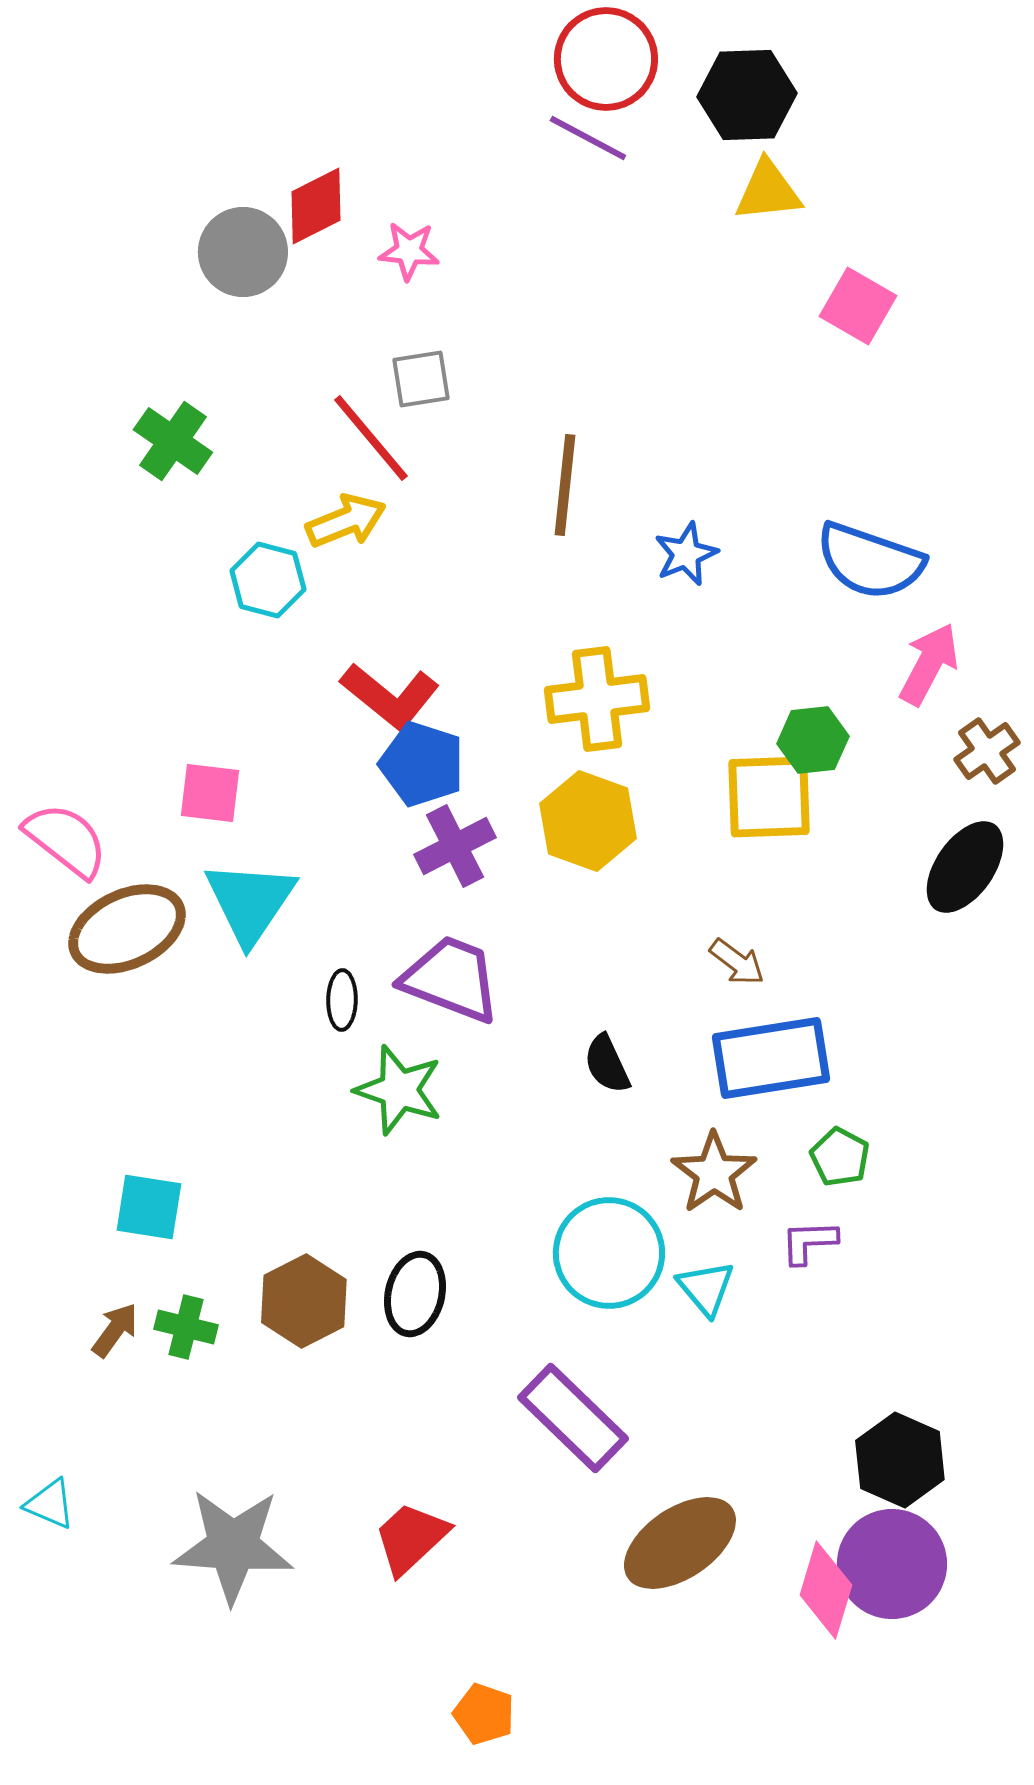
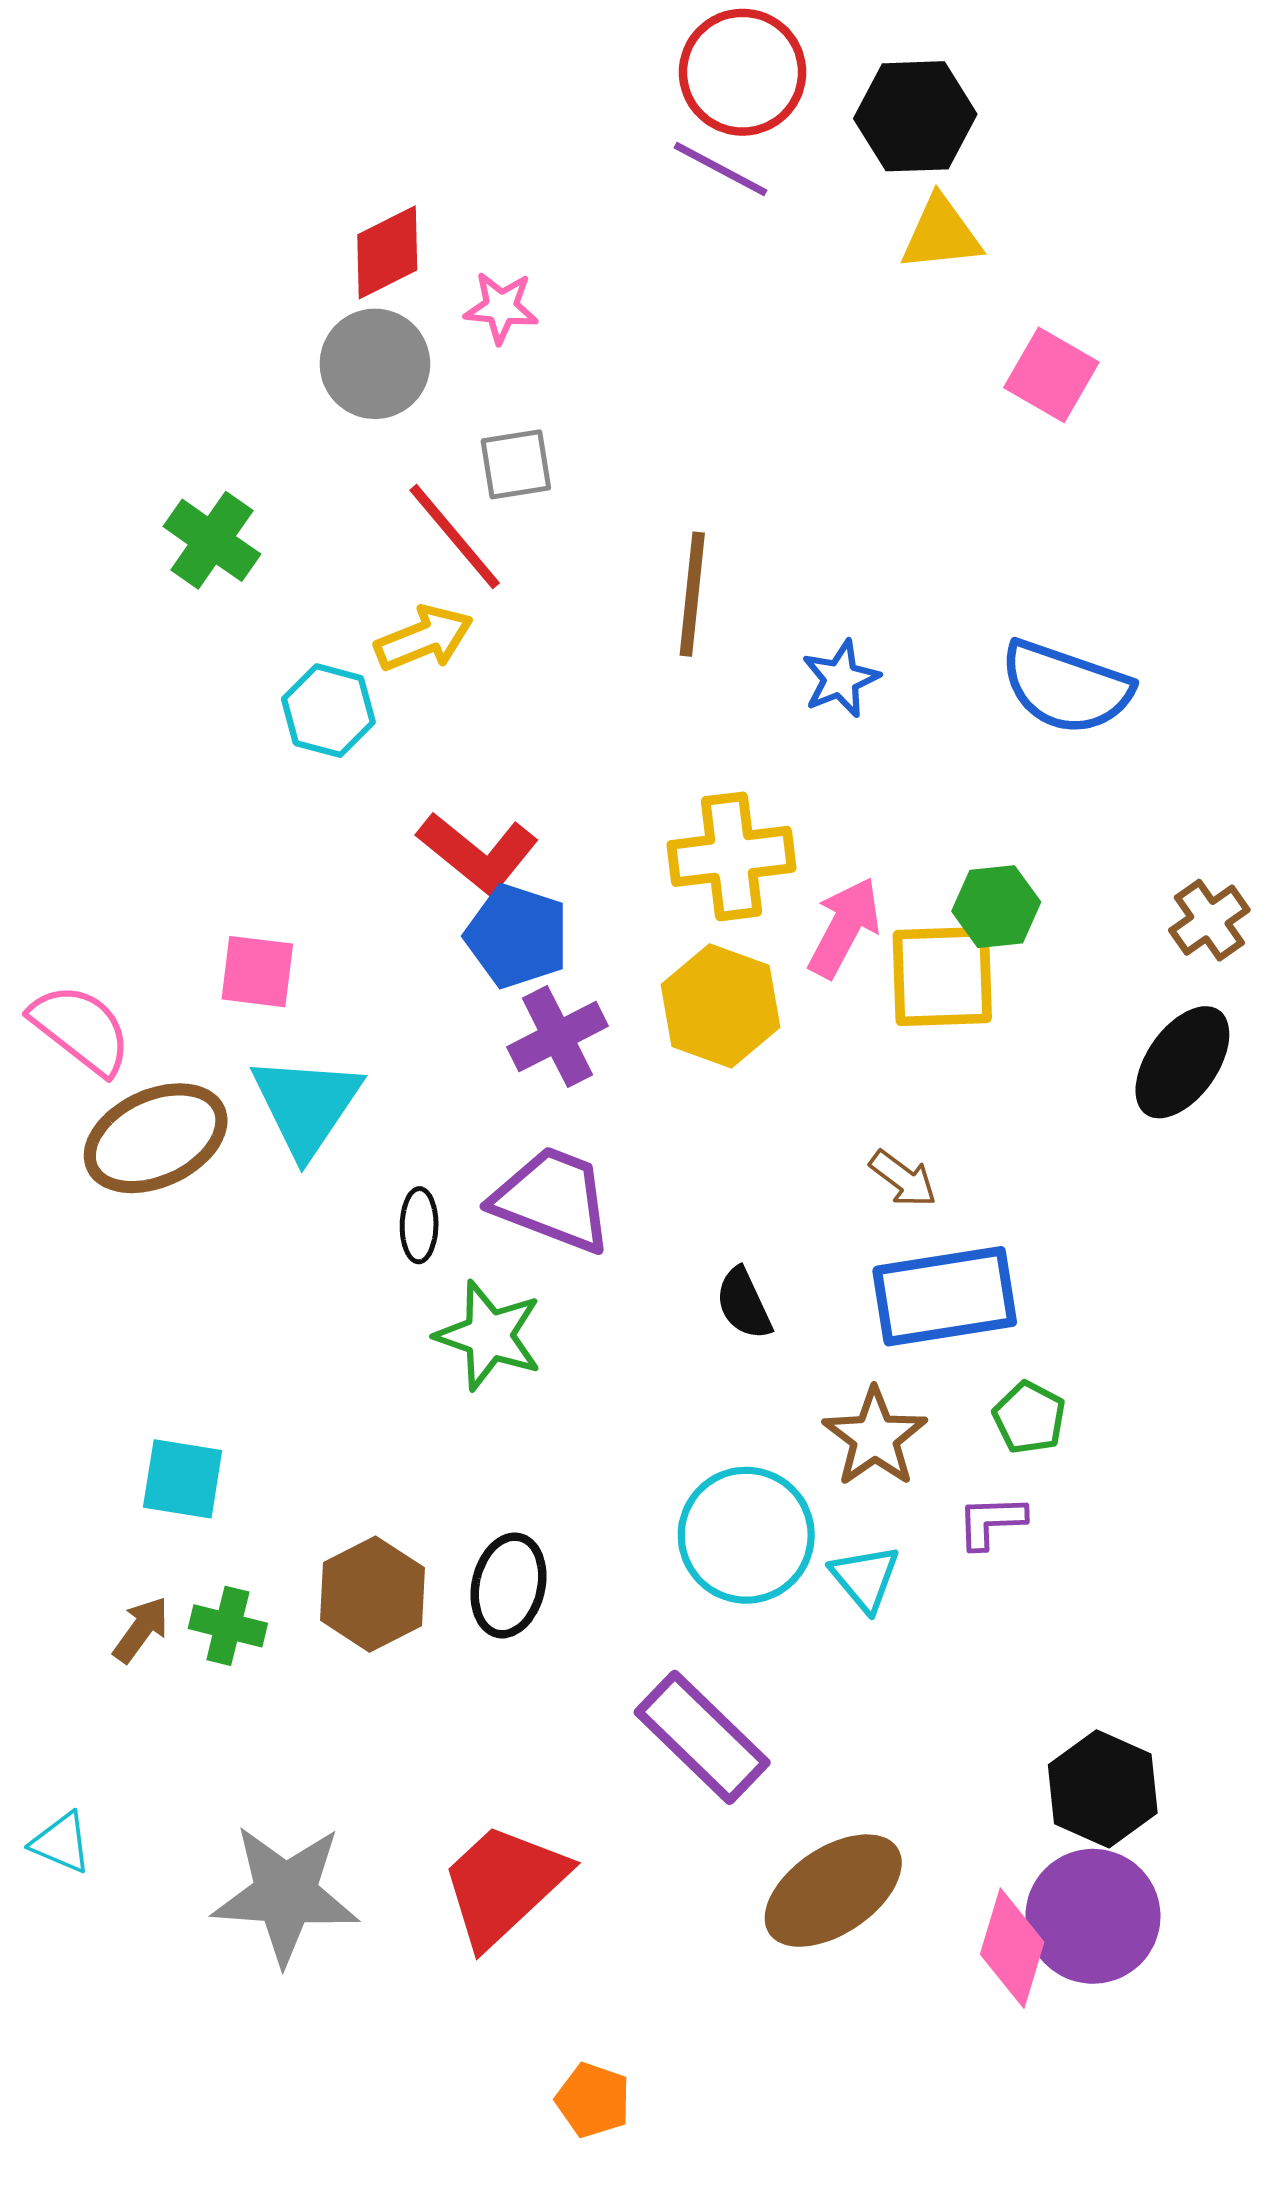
gray circle: (243, 252) -> (375, 364), moved
pink arrow: (929, 664) -> (844, 927), moved
red trapezoid: (411, 1538) -> (504, 1884), size x1.4

